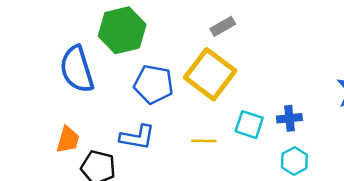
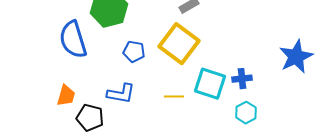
blue pentagon: (154, 84) -> (134, 52), size x0.7
cyan square: (249, 125) -> (210, 84), size x1.4

